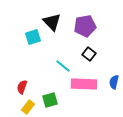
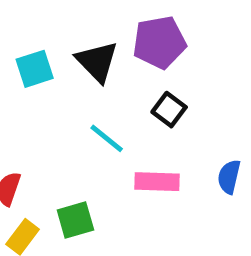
black triangle: (52, 22) -> (97, 62), moved
pink rectangle: (84, 84) -> (157, 182), size x0.7

